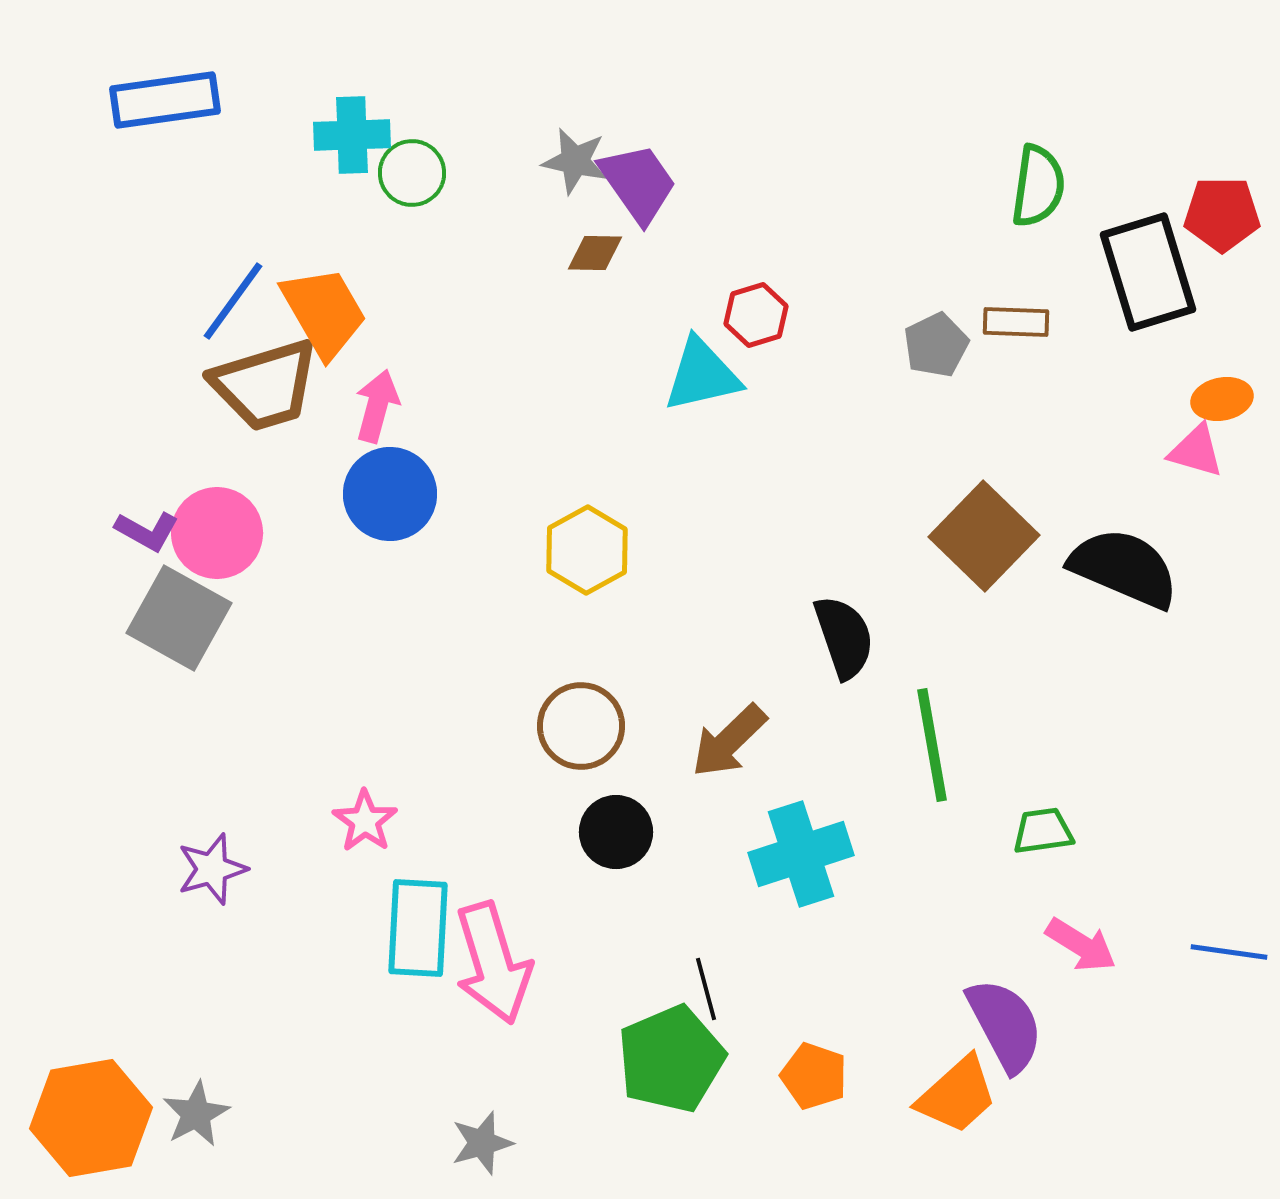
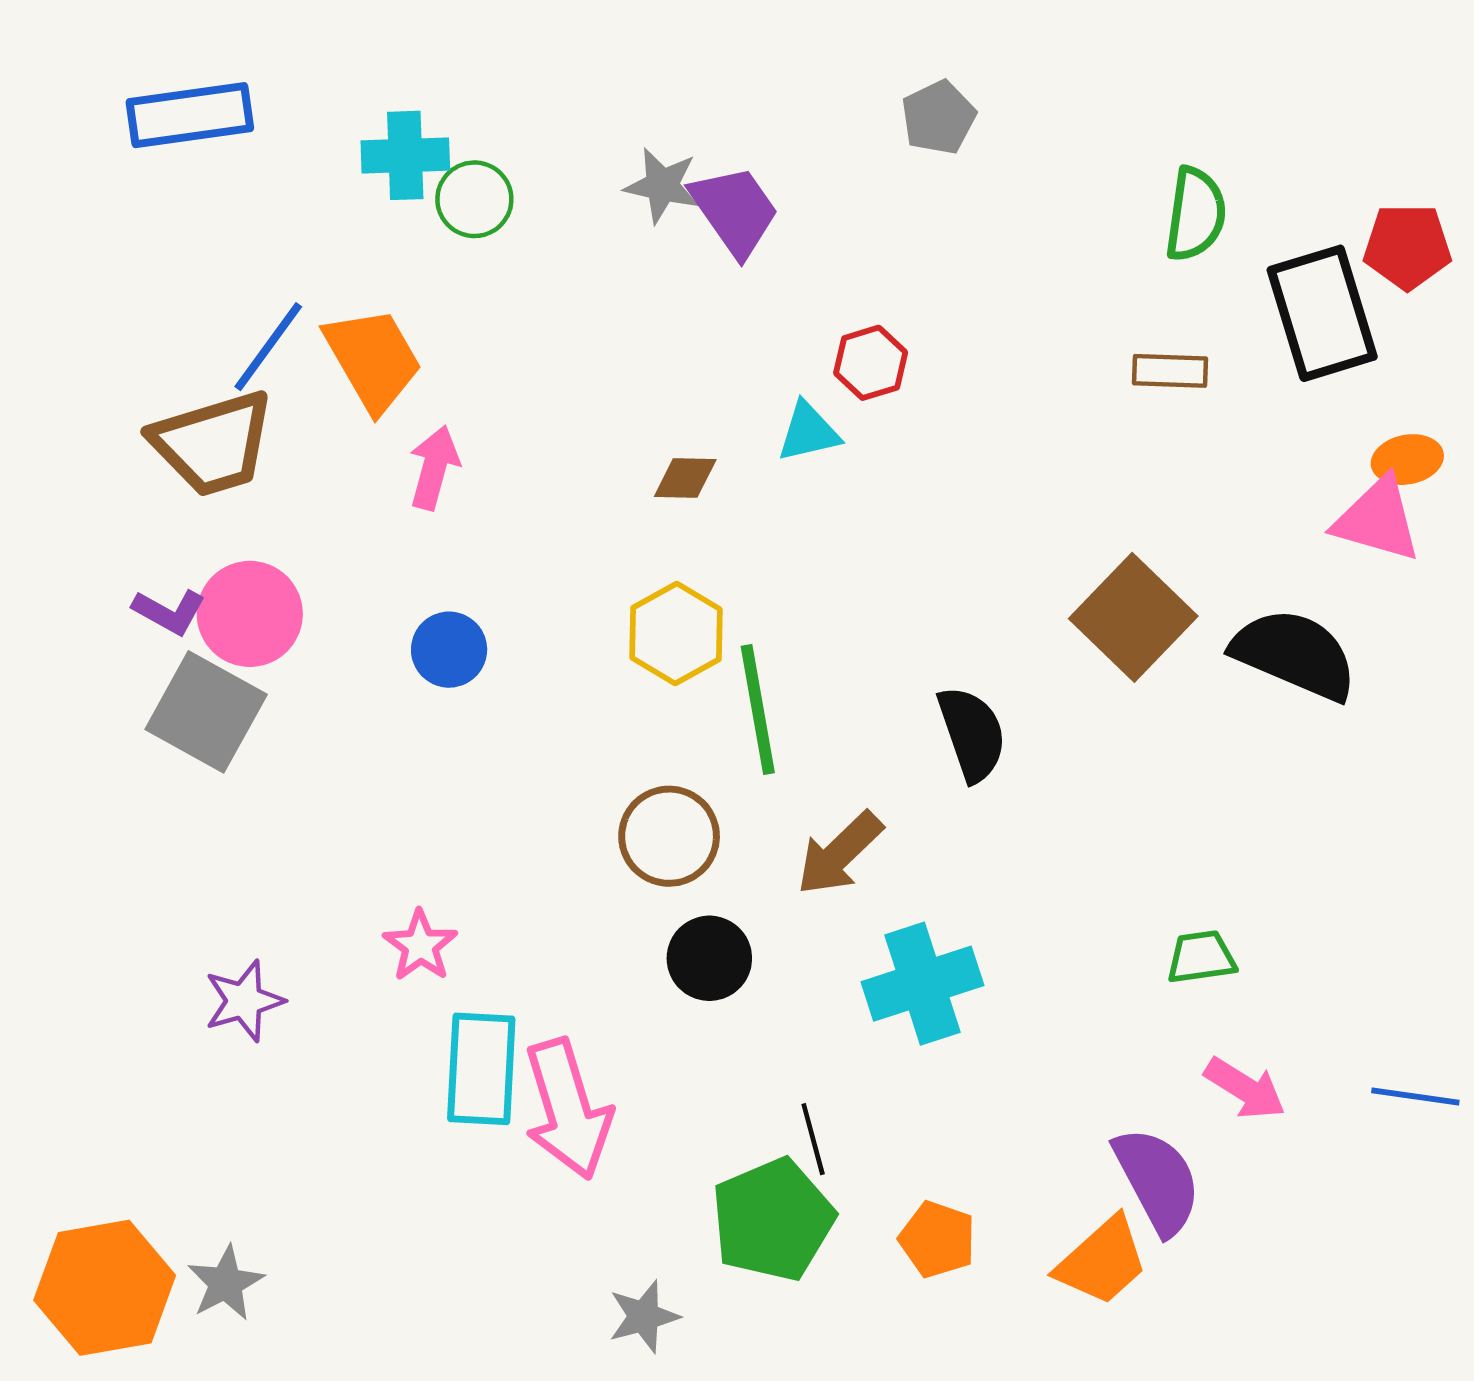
brown diamond: (595, 253) -> (685, 478), moved
gray pentagon: (936, 345) -> (939, 117), moved
cyan triangle: (702, 375) -> (808, 432), size x0.7
brown trapezoid: (265, 385) -> (213, 443), moved
pink triangle: (1196, 451) -> (1377, 519), size x1.4
blue circle: (390, 494) -> (449, 650), moved, size x0.7
green line: (932, 745) -> (758, 710), moved
gray star: (482, 1143) -> (644, 1317), moved

